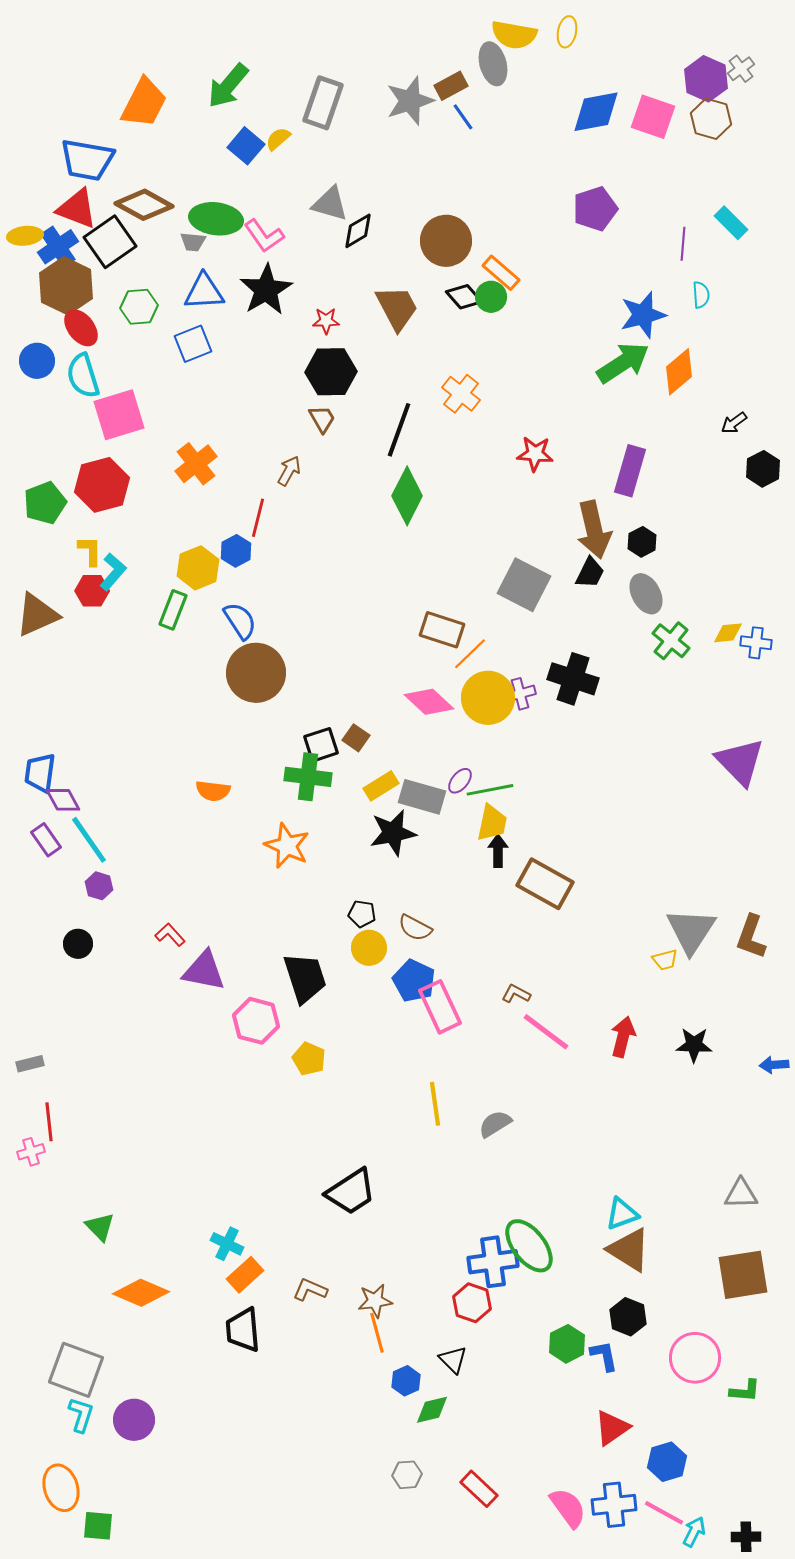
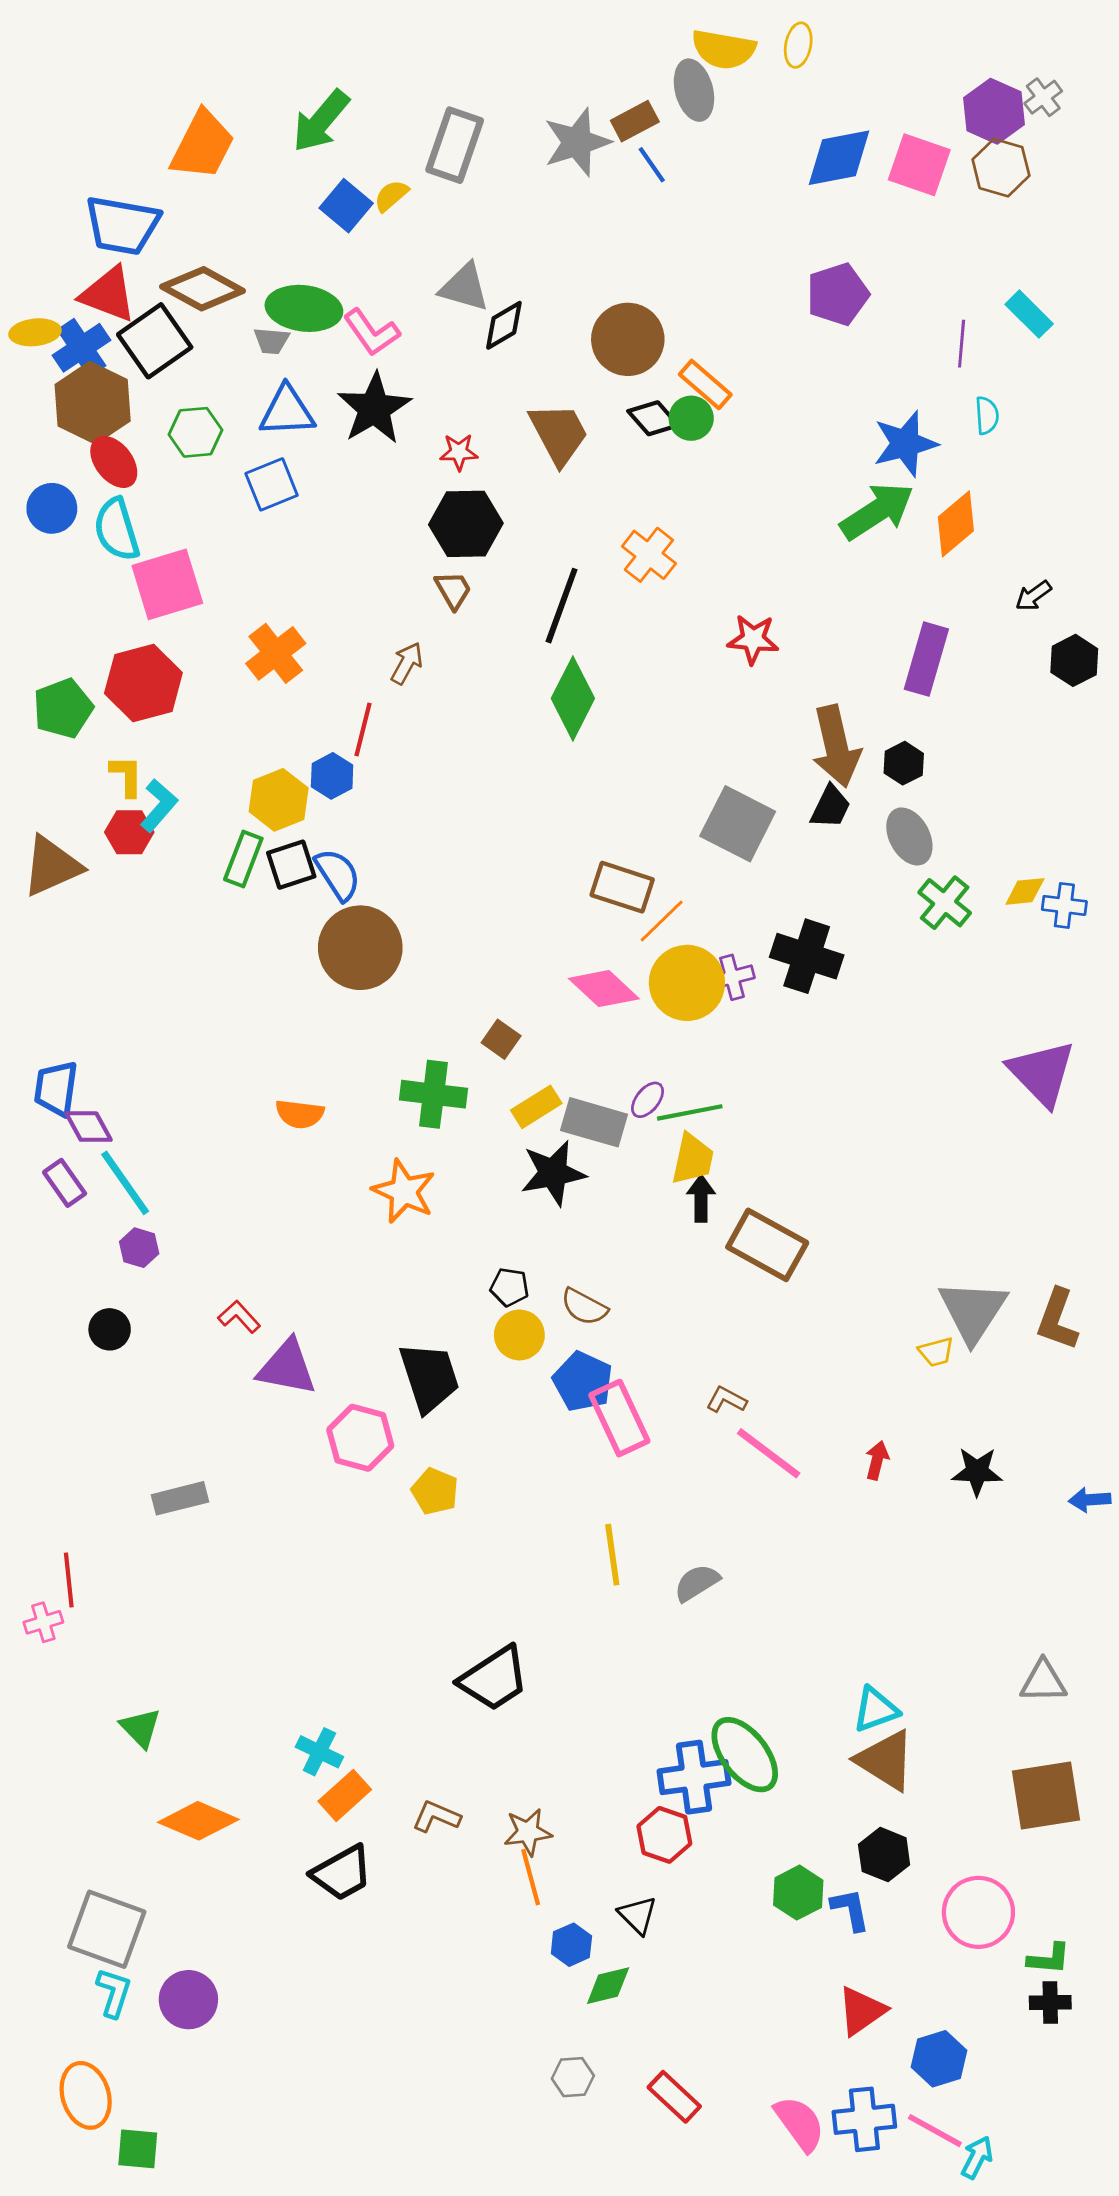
purple rectangle: (630, 471) -> (926, 659), moved
black square: (321, 745) -> (291, 865), moved
red arrow: (623, 1037) -> (877, 1460), size x0.7
gray rectangle: (30, 1064) -> (180, 1498), moved, size x1.4
black trapezoid: (243, 1330) -> (342, 1873), turned -114
black cross: (746, 1537) -> (1050, 2002), moved

